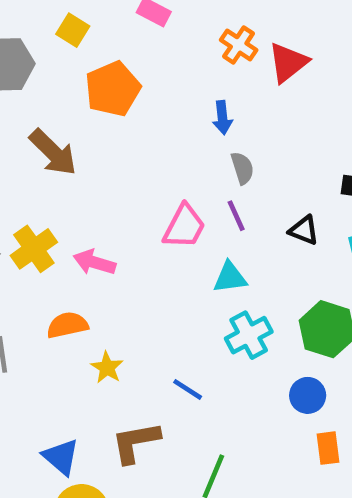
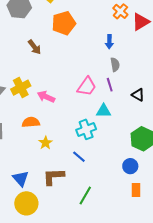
brown arrow: (53, 152) -> (34, 47), size x0.7
cyan cross: (249, 335) -> (86, 129), moved

